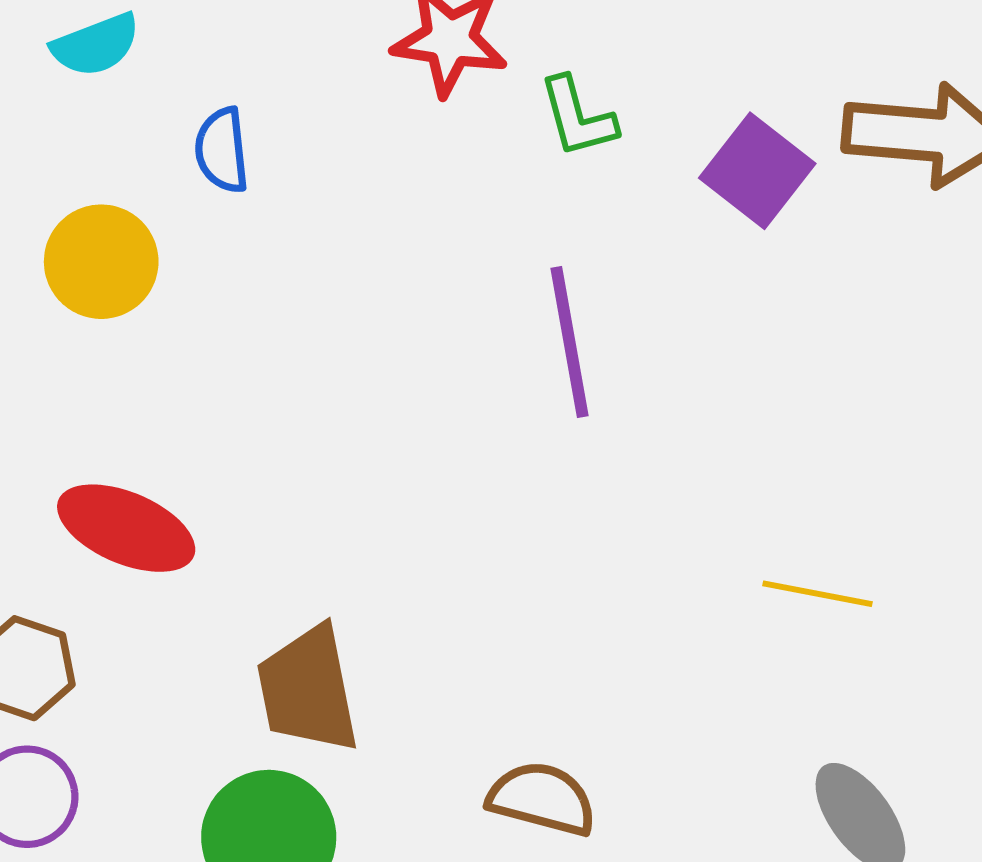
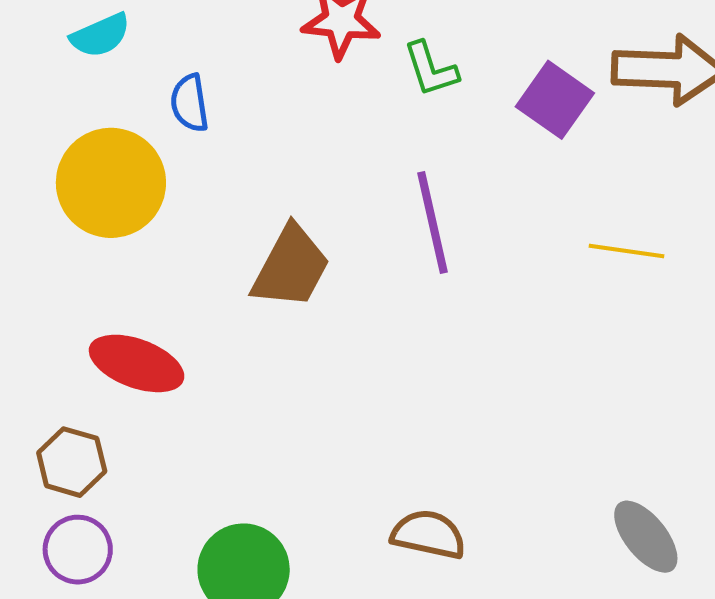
yellow circle: (101, 262) -> (111, 183), size x1.4
yellow line: (818, 594) -> (626, 251), moved
brown trapezoid: (308, 689) -> (291, 267), moved, turned -138

